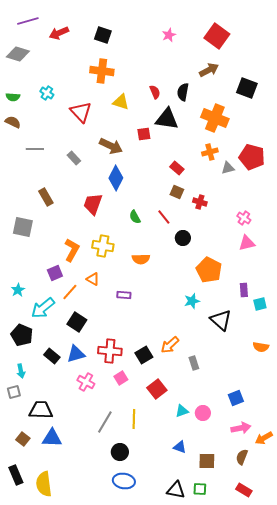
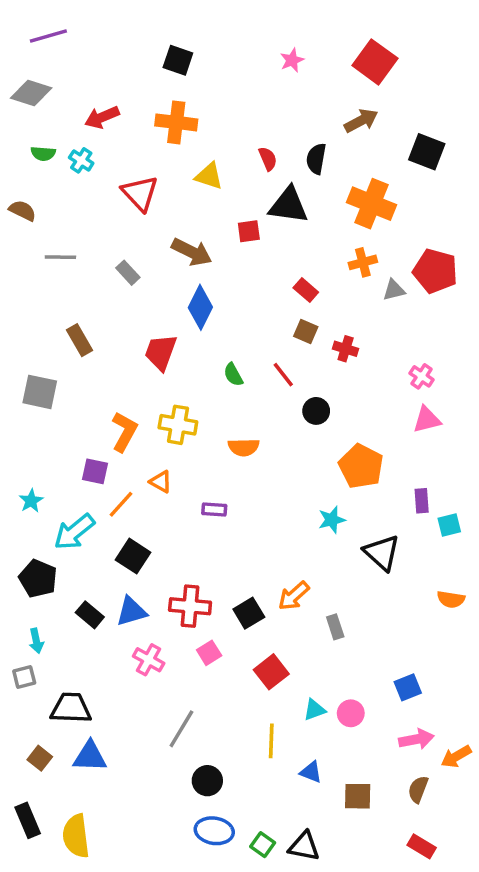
red arrow: (59, 33) -> (102, 117), moved
green semicircle: (13, 97) -> (43, 154), moved
purple square: (55, 273) -> (95, 471), turned 35
yellow line: (134, 419) -> (271, 741), moved
green square: (200, 489) -> (263, 845), moved, turned 32

